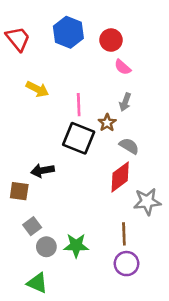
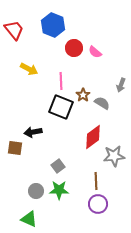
red circle: (111, 40) -> (74, 48), moved
gray arrow: (125, 102) -> (121, 85), moved
gray semicircle: (129, 146) -> (102, 103), moved
gray square: (32, 226) -> (58, 166), moved

